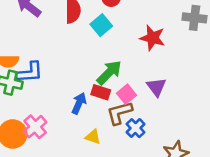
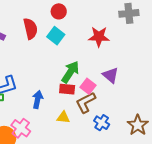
blue arrow: (79, 103) -> (38, 99), moved
blue cross: (135, 128) -> (102, 123), moved
yellow triangle: (93, 137) -> (63, 117), moved

